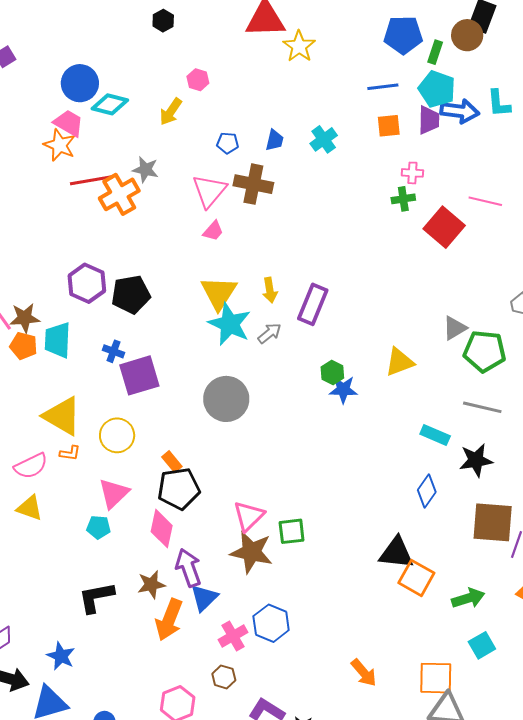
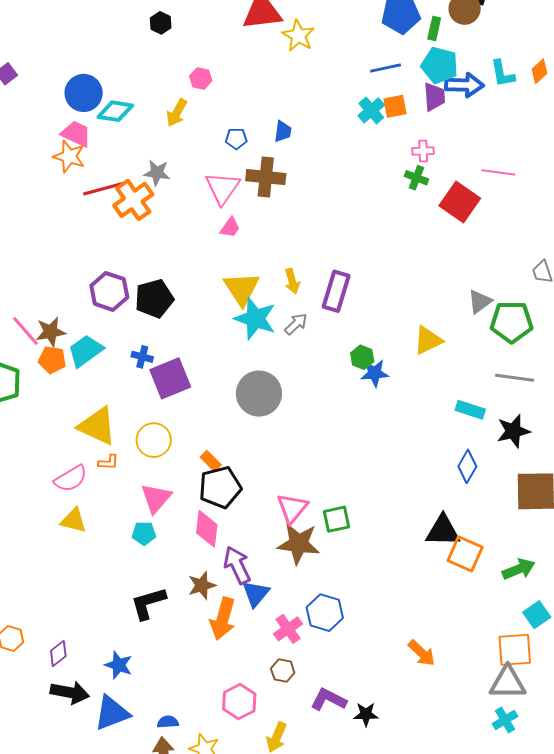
cyan cross: (324, 139) -> (371, 110), moved
green cross: (403, 199) -> (416, 178), turned 35
cyan trapezoid: (58, 340) -> (85, 351), turned 57
orange square: (436, 678) -> (515, 650), moved

